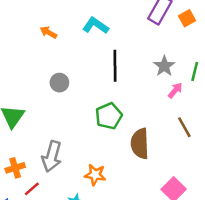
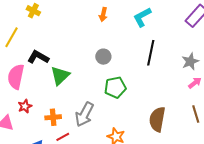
cyan L-shape: (96, 26) -> (142, 17), turned -75
orange arrow: (48, 32) -> (103, 14), turned -120
green pentagon: (109, 116) -> (115, 87), moved

